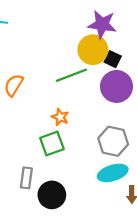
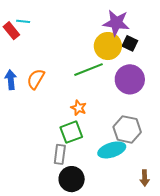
black square: (113, 59) -> (130, 43), moved
cyan ellipse: (113, 173) -> (112, 150), moved
gray rectangle: (26, 178) -> (60, 154), moved

